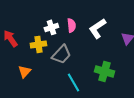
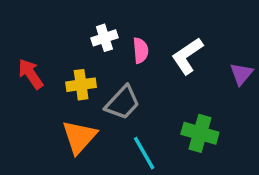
white cross: (51, 27) -> (104, 38), moved
orange triangle: (24, 71) -> (79, 137), moved, size x1.5

